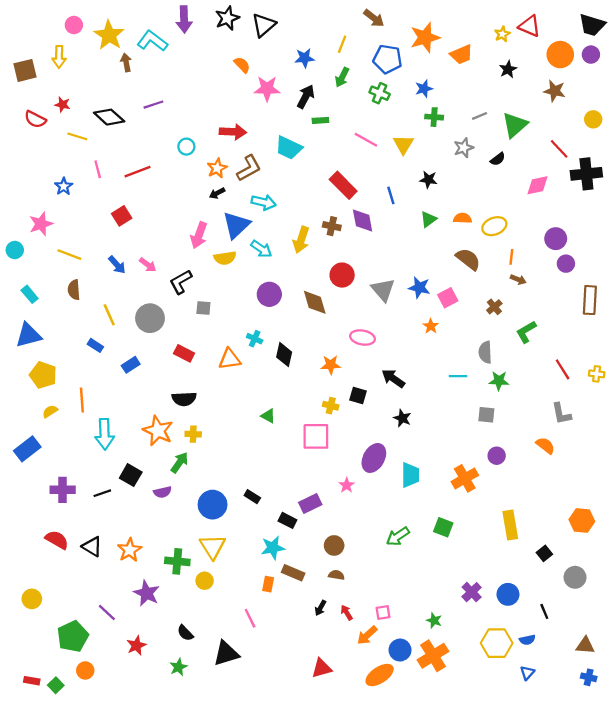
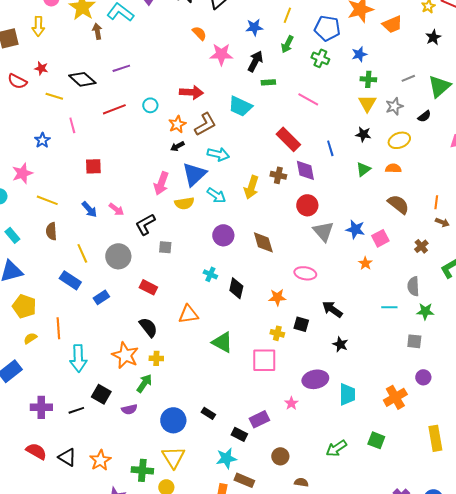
yellow triangle: (403, 144) -> (367, 103), moved
red line: (138, 172) -> (114, 109), moved
red square: (122, 216) -> (93, 166), turned 30
yellow ellipse: (494, 226) -> (399, 140), moved
red circle: (342, 275) -> (307, 205), moved
blue rectangle: (95, 345) -> (70, 280), size x1.5
orange triangle: (230, 359) -> (188, 314), moved
black semicircle: (184, 399) -> (148, 327), turned -125
green triangle: (268, 416) -> (222, 342), size x1.6
purple ellipse: (374, 458) -> (315, 379), turned 50
brown semicircle: (336, 575) -> (301, 482), moved

